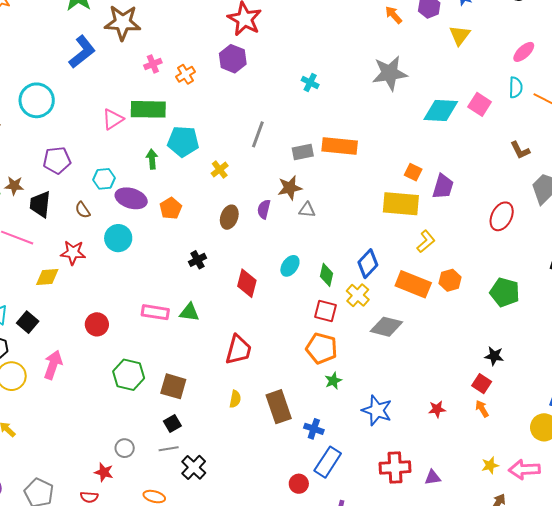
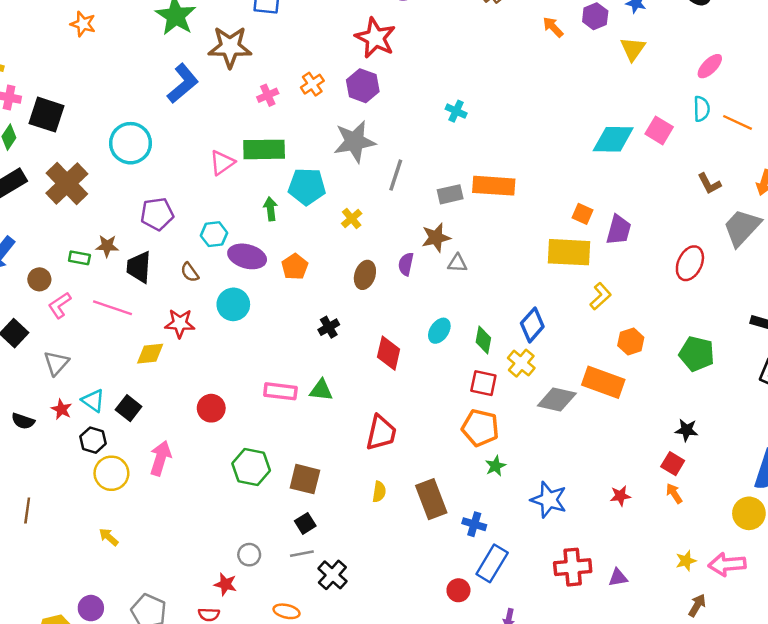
gray star: (390, 73) -> (354, 142), moved
orange cross: (185, 74) -> (312, 84), moved
orange rectangle: (413, 284) -> (603, 382), moved

